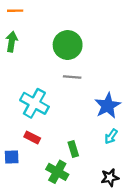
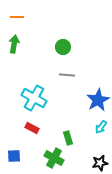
green circle: (68, 45) -> (63, 47), size x0.6
blue square: (12, 157) -> (14, 156), moved

